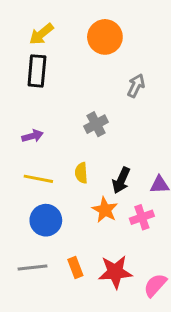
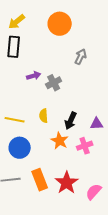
purple arrow: (33, 136) -> (34, 76), moved
orange rectangle: (75, 267) -> (40, 180), size x1.5
red star: (115, 272) -> (67, 183), turned -30

